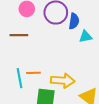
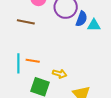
cyan triangle: (86, 37) -> (94, 25), moved
yellow arrow: (63, 81) -> (60, 74), size x0.6

